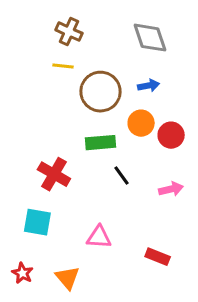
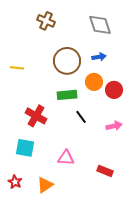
yellow line: (63, 66) -> (17, 68), moved
orange triangle: (67, 278) -> (45, 185), turned 36

